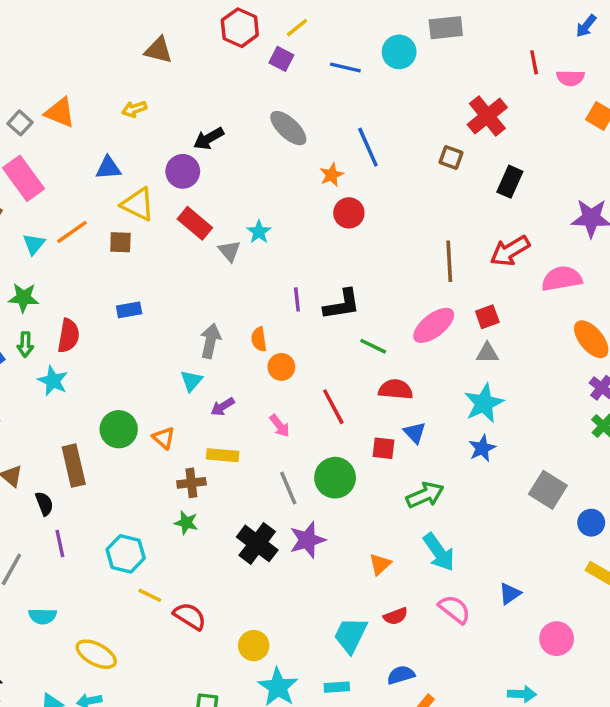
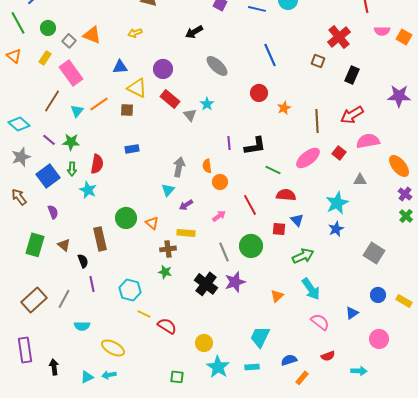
pink semicircle: (570, 78) -> (382, 31), moved
gray ellipse: (288, 128) -> (217, 66), moved
black arrow: (209, 138) -> (194, 32), moved
orange star: (332, 175) -> (284, 108), moved
pink semicircle: (562, 279) -> (368, 141), moved
red square: (487, 317) -> (339, 153), turned -32
gray triangle: (487, 353) -> (360, 180), moved
pink arrow: (280, 426) -> (219, 216), turned -88
blue circle: (591, 523) -> (378, 295), moved
red semicircle: (396, 616) -> (328, 356), moved

